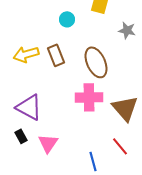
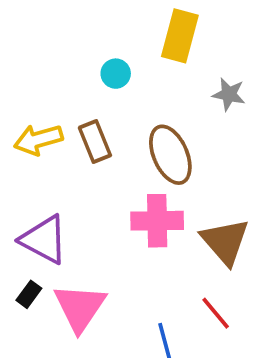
black rectangle: (21, 136) -> (29, 294), turned 64
pink triangle: (48, 143) -> (80, 307), size x1.4

